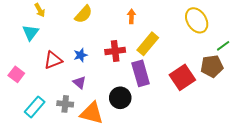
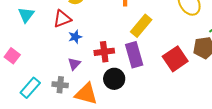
red cross: (115, 51) -> (104, 52), moved
red triangle: (53, 60) -> (62, 19), moved
purple triangle: (79, 83) -> (74, 64), turned 32

